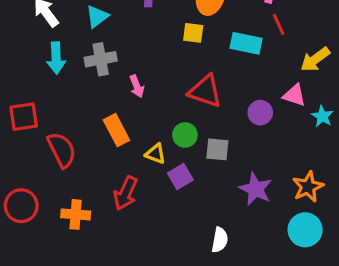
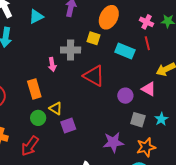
gray cross: (101, 59) -> (71, 50), moved
cyan star: (322, 116) -> (161, 119), moved
green circle: (185, 135) -> (38, 118), moved
gray square: (217, 149) -> (138, 120), moved
purple star: (256, 189) -> (113, 142), turned 30
red arrow: (126, 193) -> (30, 146), moved

